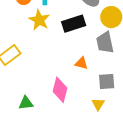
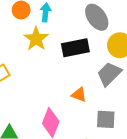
gray trapezoid: (105, 43) -> (109, 74), turned 50

